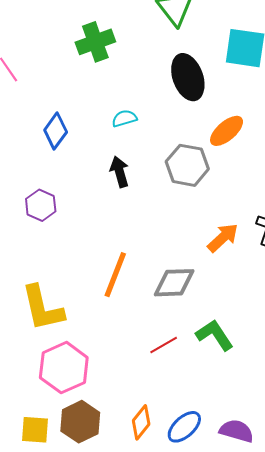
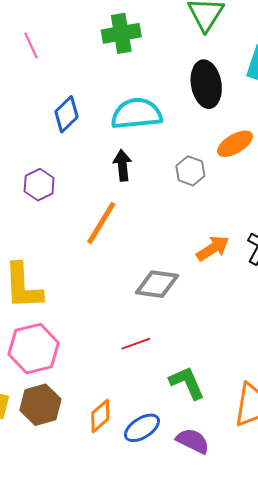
cyan semicircle: (124, 118) -> (137, 114), size x2.0
gray hexagon: (187, 165) -> (190, 171), size x0.7
orange line: (115, 275) -> (101, 223), moved
green L-shape: (215, 335) -> (187, 383), moved

